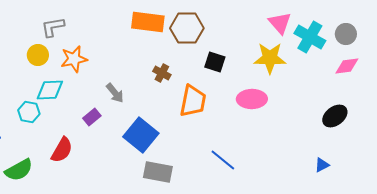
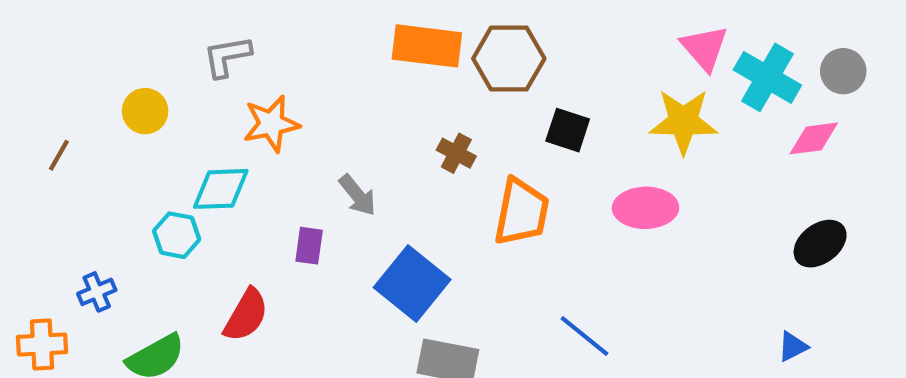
yellow circle: (38, 55) -> (145, 111), moved
pink diamond: (347, 66) -> (814, 138), moved
purple rectangle: (92, 117) -> (309, 246), turned -42

